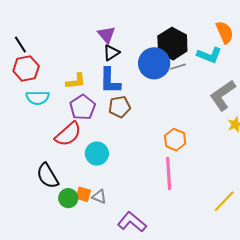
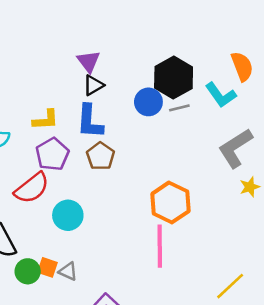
cyan L-shape: (209, 55) -> (221, 95), turned 30
blue circle: (154, 63) -> (148, 102), size x0.7
brown pentagon: (120, 107) -> (100, 156), turned -30
orange hexagon: (175, 140) -> (170, 203), size x1.4

